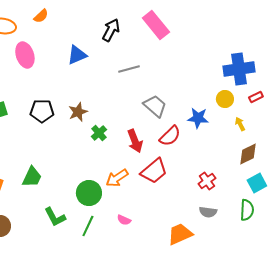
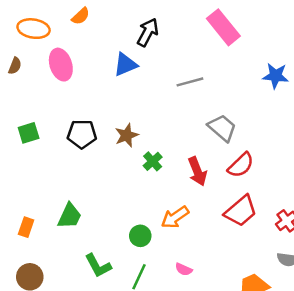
black arrow: (111, 30) -> (148, 32), moved
blue star: (198, 118) -> (276, 76), moved
red trapezoid: (154, 171) -> (241, 211), moved
green circle: (89, 193) -> (140, 236), size x0.7

